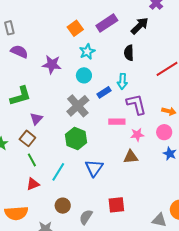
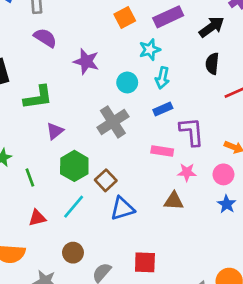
cyan star: (87, 52) -> (150, 50), moved
black semicircle: (129, 53) -> (212, 64), moved
cyan arrow: (122, 81) -> (162, 78), moved
blue rectangle: (104, 92) -> (163, 109), moved
brown square: (27, 138) -> (106, 180), moved
green hexagon: (76, 139) -> (74, 166), moved
green line: (32, 160) -> (30, 177), moved
blue triangle: (94, 168) -> (122, 209), turned 30

